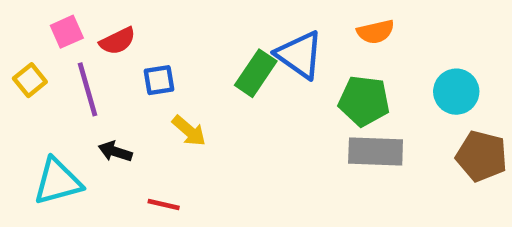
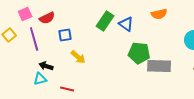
blue triangle: (300, 55) -> (126, 24), size x0.7
green rectangle: (256, 73) -> (105, 21), moved
green pentagon: (364, 101) -> (139, 53), moved
cyan triangle: (58, 181) -> (40, 79), moved, size x0.6

